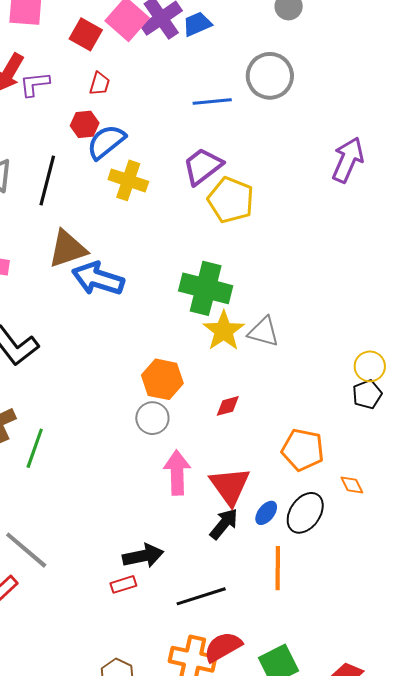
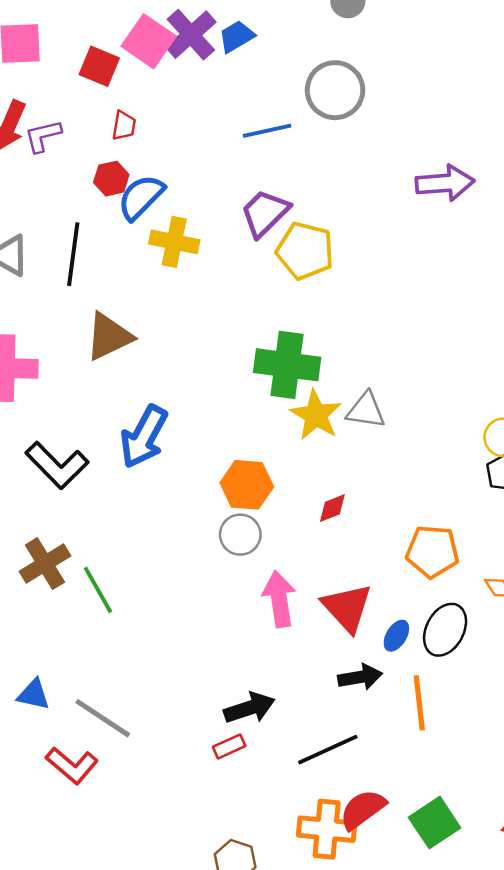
purple arrow: (348, 160) -> (445, 183), turned 69
blue arrow: (98, 279) -> (144, 437), moved, turned -72
green line: (35, 448) -> (98, 590), turned -42
black arrow: (224, 524) -> (360, 677), moved, turned 48

